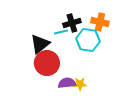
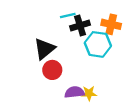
cyan line: (61, 32) -> (68, 15), moved
red circle: (47, 63) -> (52, 70), size x0.7

